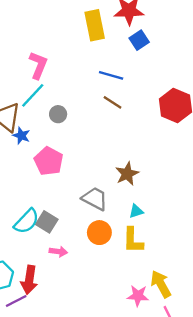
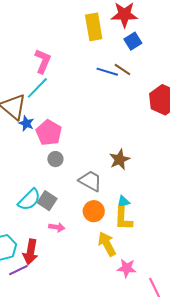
brown line: (112, 102) -> (122, 70), moved
gray circle: (58, 114) -> (55, 159), moved
pink pentagon: (49, 161) -> (49, 133), moved
cyan triangle: (136, 211) -> (123, 202), moved
yellow arrow: (161, 284) -> (107, 244), moved

